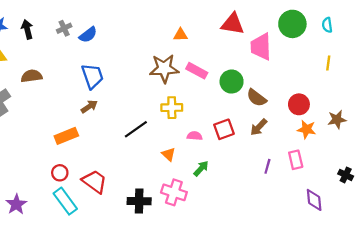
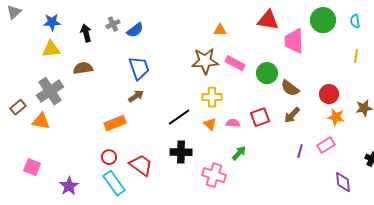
black arrow: (27, 29) -> (86, 33), moved
orange triangle: (168, 154) -> (210, 124), moved
pink rectangle: (296, 160) -> (326, 145), turned 72
black cross: (139, 201) -> (181, 152), moved

